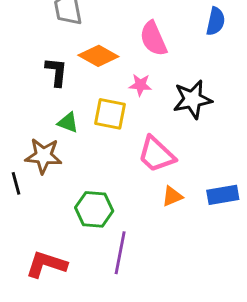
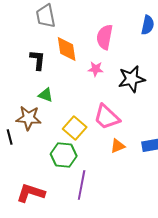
pink semicircle: (153, 39) -> (105, 37), turned 35
orange diamond: (98, 56) -> (67, 49), turned 52
yellow square: (110, 114) -> (75, 128), moved, turned 30

